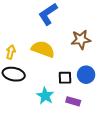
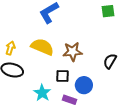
brown star: (81, 40) -> (73, 52), moved
blue circle: (86, 75) -> (84, 85), moved

